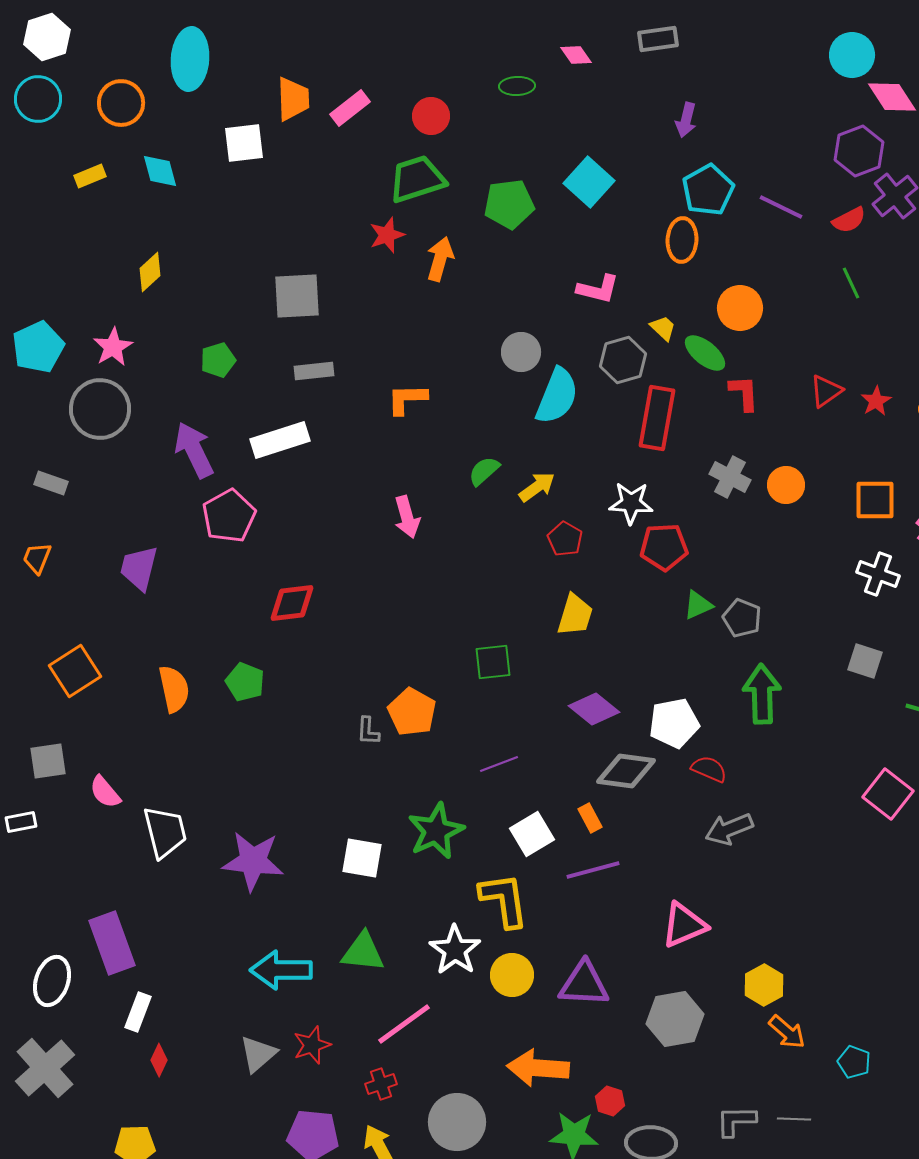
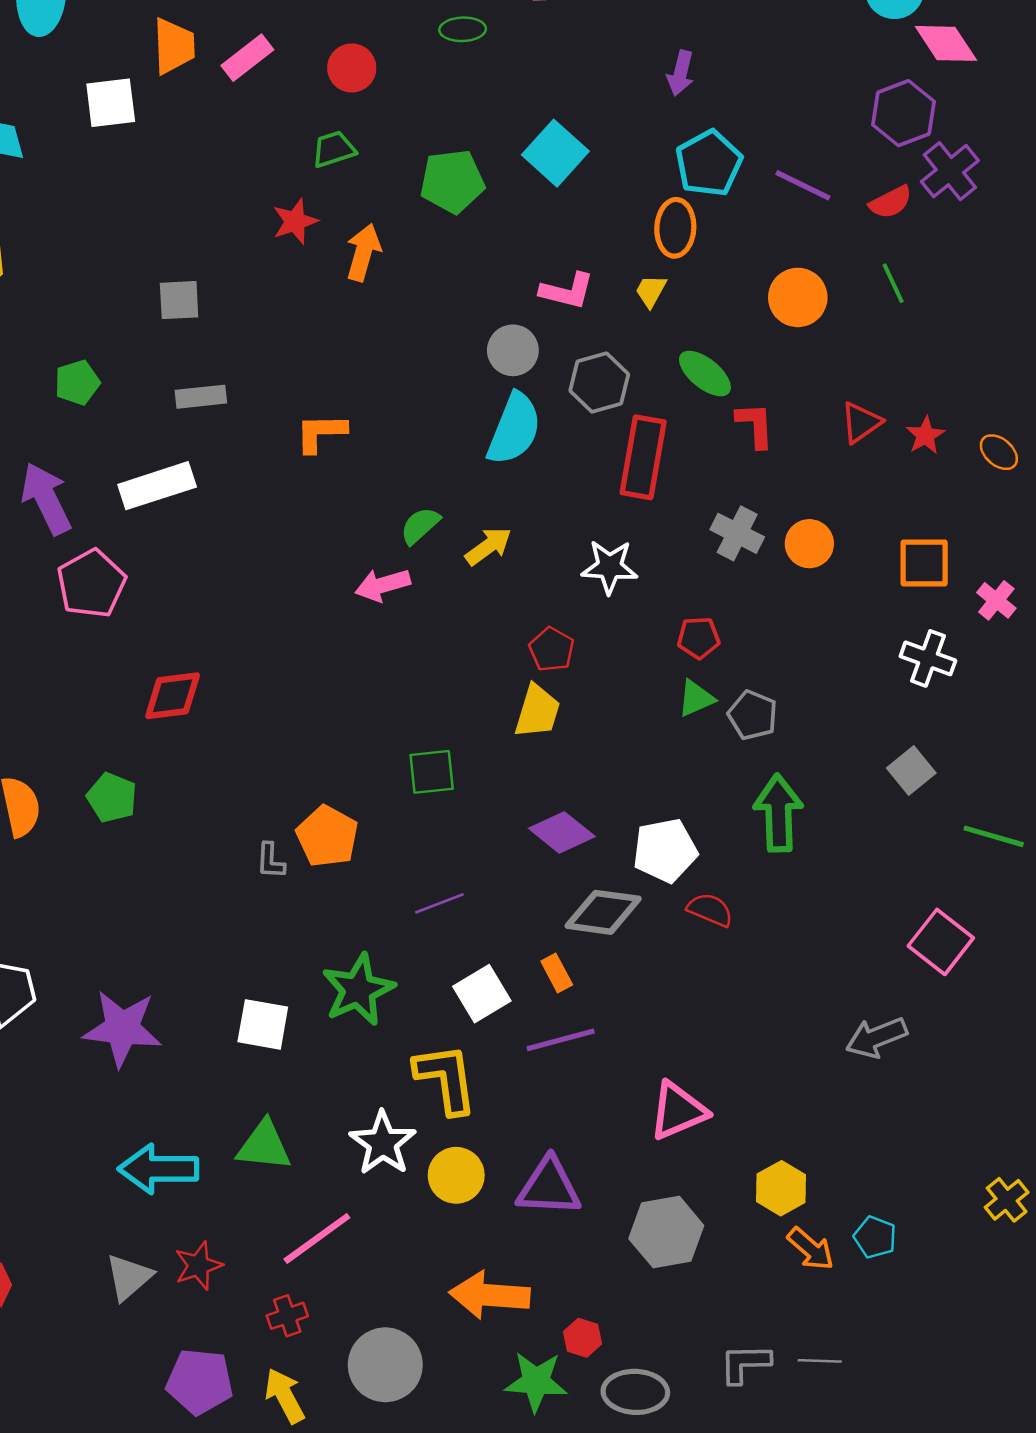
green trapezoid: (417, 179) -> (334, 149), size x0.6
gray square: (297, 296) -> (179, 300), size x0.7
orange circle: (740, 308) -> (798, 297), moved
yellow trapezoid: (663, 328) -> (651, 291), moved, turned -104
gray circle: (521, 352) -> (513, 350), moved
pink arrow: (407, 517) -> (383, 585), moved, turned 90
red pentagon: (565, 539) -> (552, 649), moved
red pentagon: (664, 547) -> (699, 638), moved, size x0.7
gray square: (865, 661) -> (911, 771), turned 33
gray arrow: (729, 829) -> (876, 1037), moved
cyan pentagon: (854, 1062) -> (875, 1237), moved

